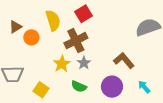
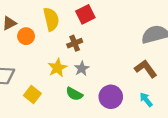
brown cross: (76, 41) -> (75, 43), size x0.6
brown L-shape: (124, 60) -> (146, 69), moved

